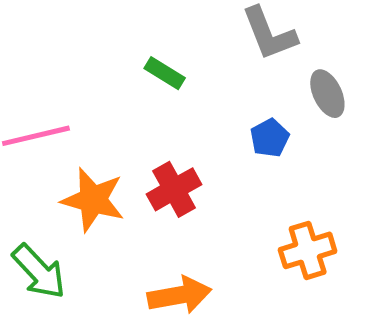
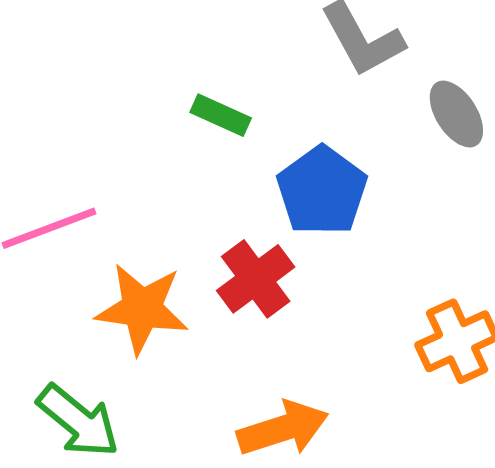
blue pentagon: (270, 138) -> (322, 191), moved, size x1.6

